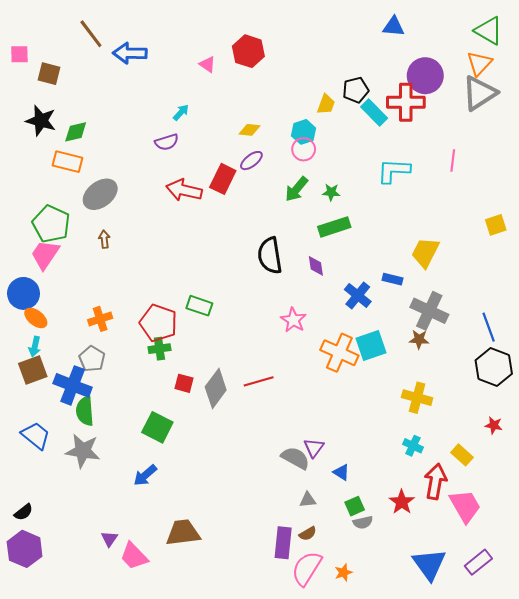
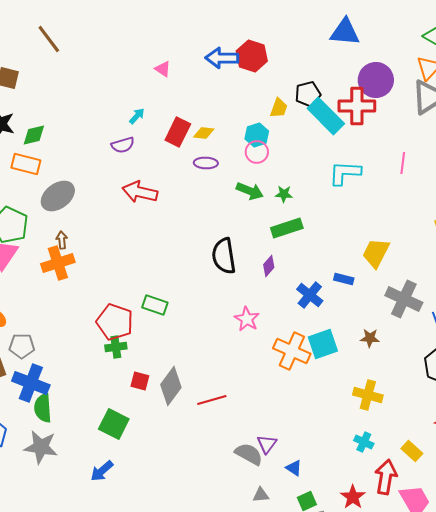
blue triangle: (394, 27) -> (345, 32), size x1.4
red hexagon: (248, 51) -> (252, 56), moved
blue arrow: (130, 53) -> (222, 58), moved
cyan rectangle: (374, 112) -> (326, 116), size x1.4
purple ellipse: (251, 161) -> (206, 163), turned 40
red rectangle: (223, 179) -> (178, 132), moved
green arrow: (296, 189) -> (250, 191), turned -108
purple diamond: (316, 266) -> (269, 266), turned 50
gray cross: (429, 311) -> (404, 299), moved
orange cross: (100, 319) -> (58, 263), moved, size x1.4
gray pentagon: (92, 359) -> (22, 346), moved, turned -30
red line: (259, 381) -> (212, 400), moved

